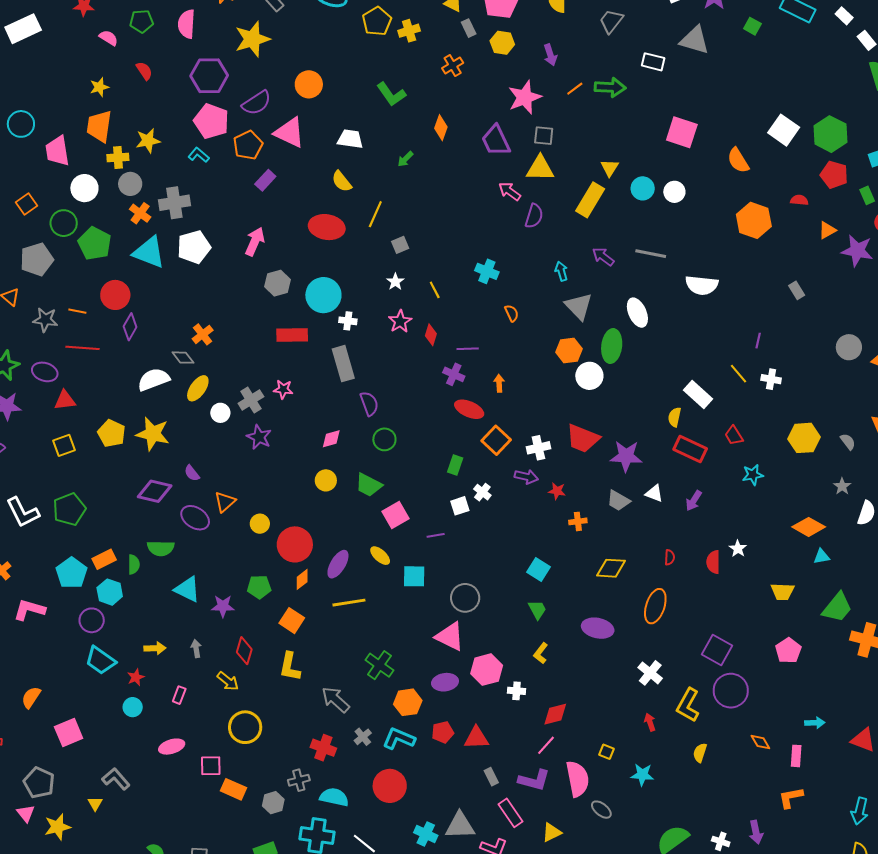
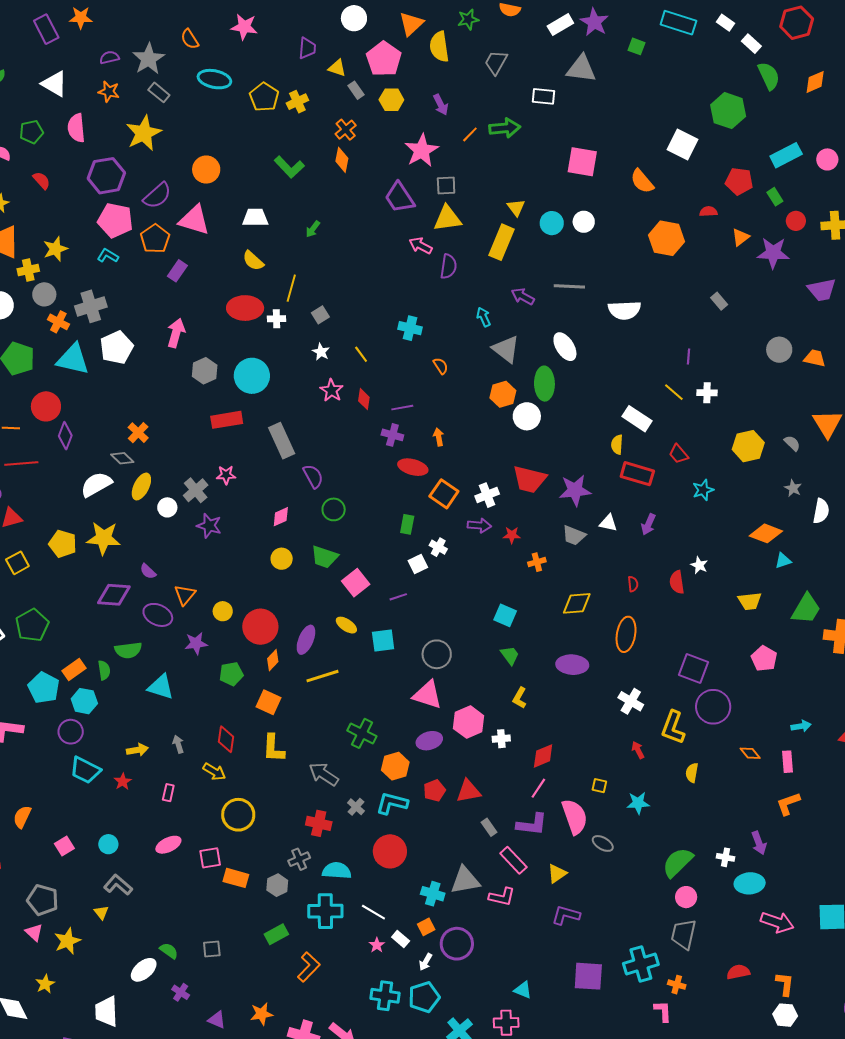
orange diamond: (441, 128) -> (342, 160), moved
green hexagon: (830, 134) -> (728, 111), moved
white cross: (348, 321) -> (277, 319), moved
purple star: (223, 606) -> (196, 643), moved
cyan circle: (133, 707) -> (108, 844), moved
pink square: (69, 732) -> (64, 846), size x0.7

